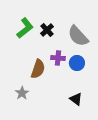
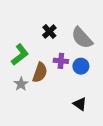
green L-shape: (25, 28) -> (20, 55), moved
gray star: (22, 93) -> (21, 84), moved

